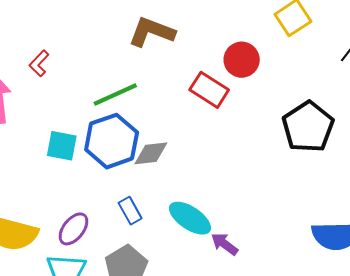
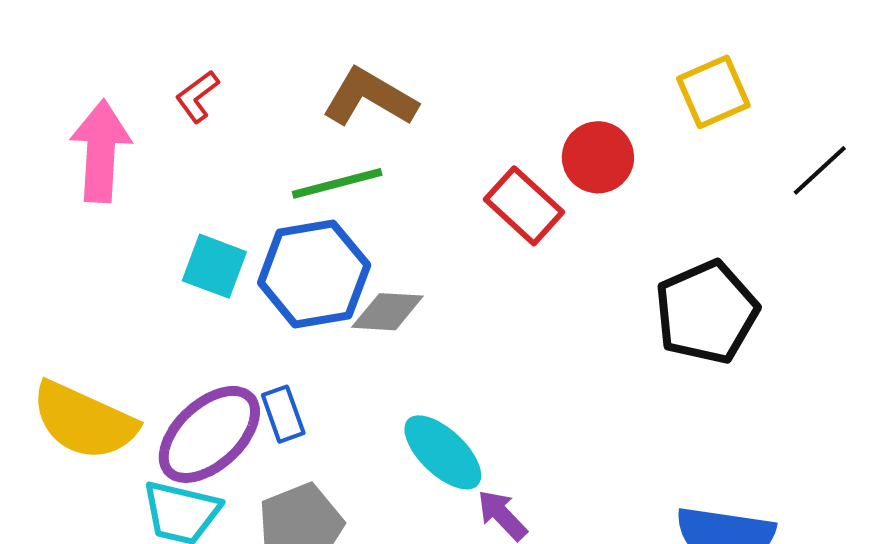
brown L-shape: (152, 32) -> (370, 98), moved
blue rectangle: (130, 211) -> (283, 414), moved
purple ellipse: (73, 229) -> (209, 434), size x1.6

